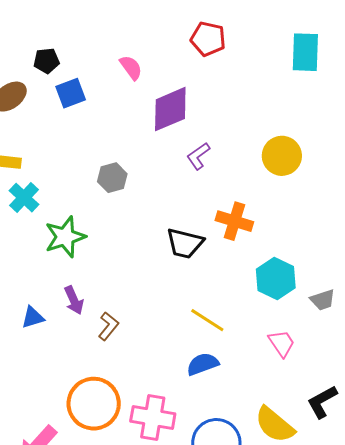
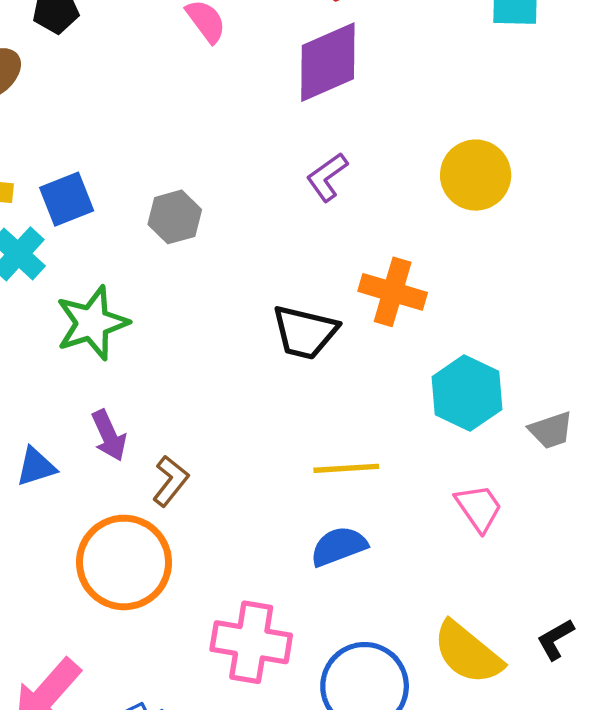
blue square: (71, 93) -> (67, 199), moved
purple diamond: (170, 109) -> (328, 62), moved
yellow line: (207, 320) -> (346, 468), turned -36
black L-shape: (322, 402) -> (555, 639), moved, size x0.7
orange circle: (94, 404) -> (124, 562), moved

